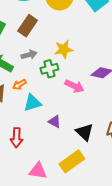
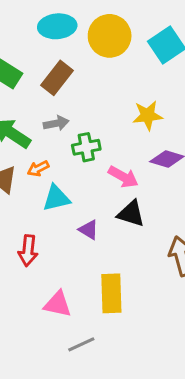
yellow star: (64, 49) -> (148, 115), moved
black triangle: (85, 132) -> (131, 214), moved, turned -30
yellow rectangle: (72, 161) -> (111, 293), turned -60

